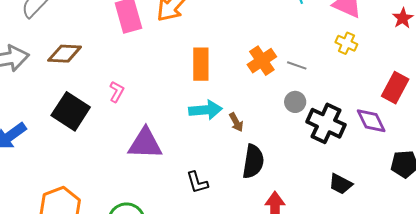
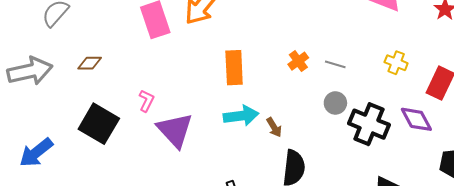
yellow cross: (346, 43) -> (396, 63), moved
brown diamond: (65, 54) -> (90, 63), size x0.7
orange cross: (262, 61) -> (298, 61), size x0.7
purple triangle: (145, 144) -> (175, 130), moved, turned 48

